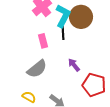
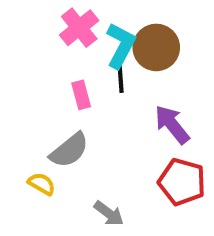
purple arrow: (74, 65) -> (172, 125), moved, size x1.5
yellow semicircle: (29, 97) -> (42, 184), moved

